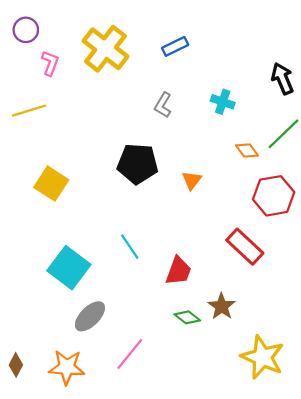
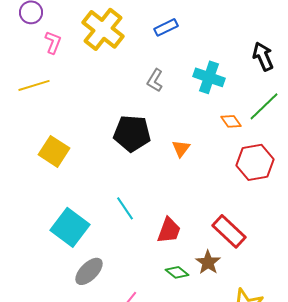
cyan cross: (223, 102) -> (209, 77), size x1.4
red rectangle: (245, 247) -> (229, 231), moved

